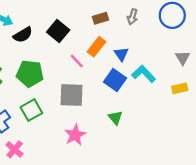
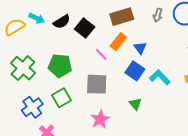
gray arrow: (132, 17) -> (158, 15), moved
brown rectangle: (101, 18) -> (122, 17), size x1.6
black semicircle: (23, 35) -> (62, 22), moved
cyan L-shape: (144, 74) -> (160, 77), moved

